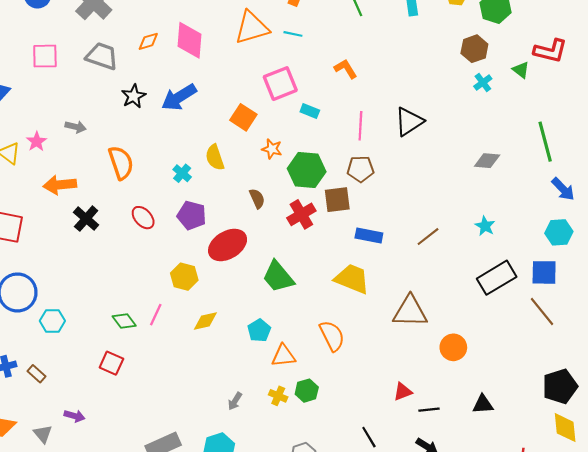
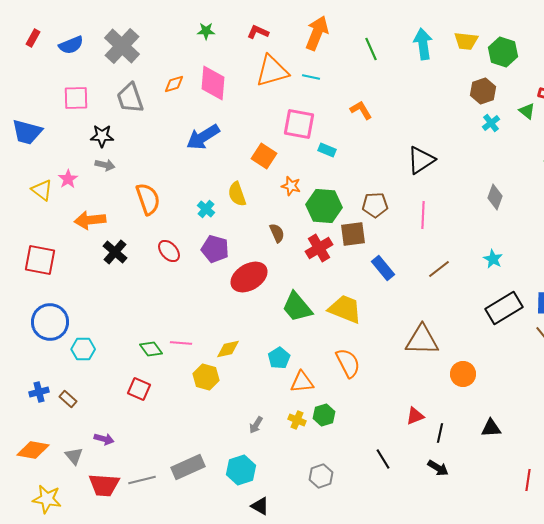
gray trapezoid: (102, 56) -> (130, 98), turned -128
pink square: (280, 84) -> (299, 124), turned 32
black star: (134, 96) -> (102, 136), moved, turned 30
pink line: (360, 126) -> (423, 215), moved
gray diamond: (487, 161) -> (495, 197), turned -75
blue rectangle: (369, 235) -> (383, 268), turned 40
yellow hexagon: (184, 277) -> (206, 377), moved
yellow trapezoid: (352, 279) -> (345, 309), moved
pink line: (156, 315) -> (181, 343), turned 70
black line: (429, 410) -> (440, 433), turned -72

